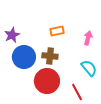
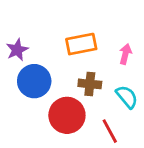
orange rectangle: (57, 31) -> (81, 44), size x1.5
brown cross: (50, 56) -> (90, 84), moved

